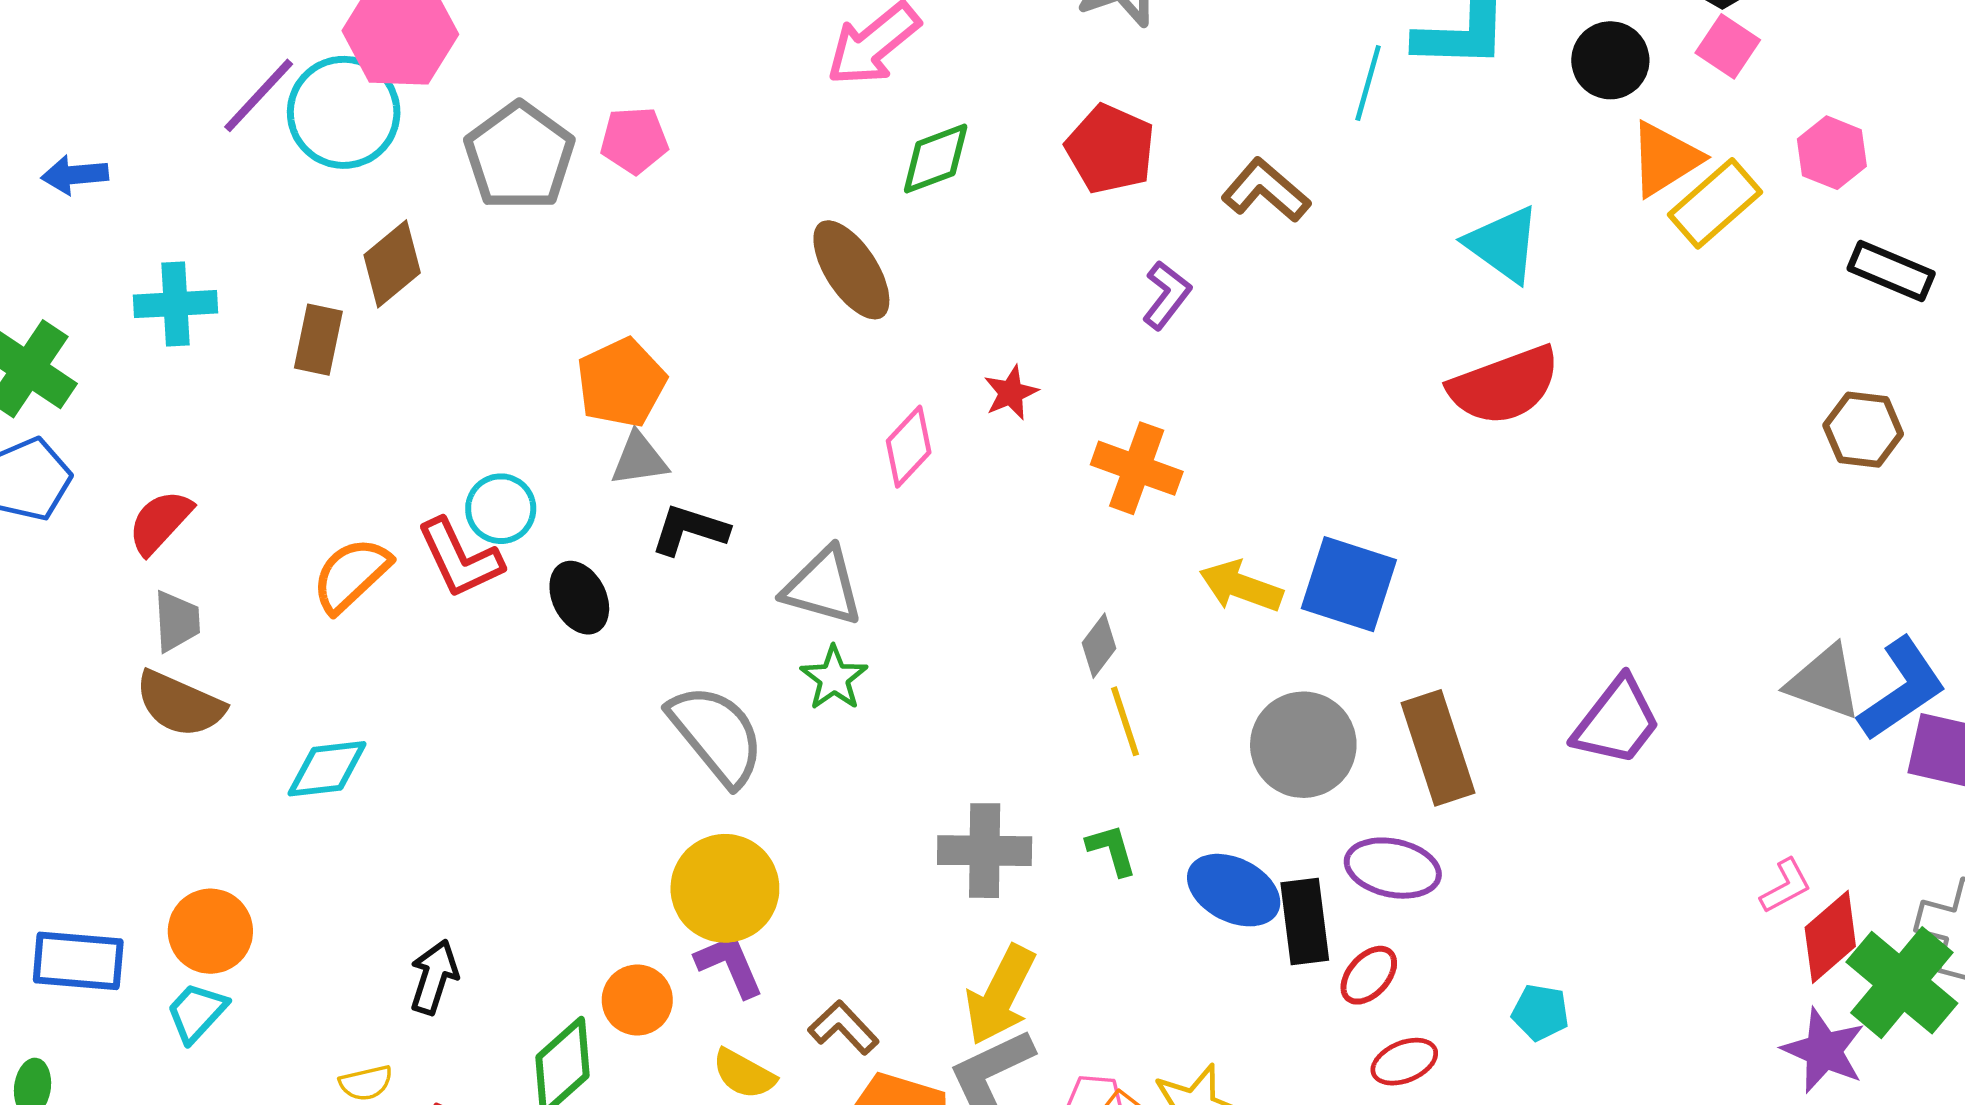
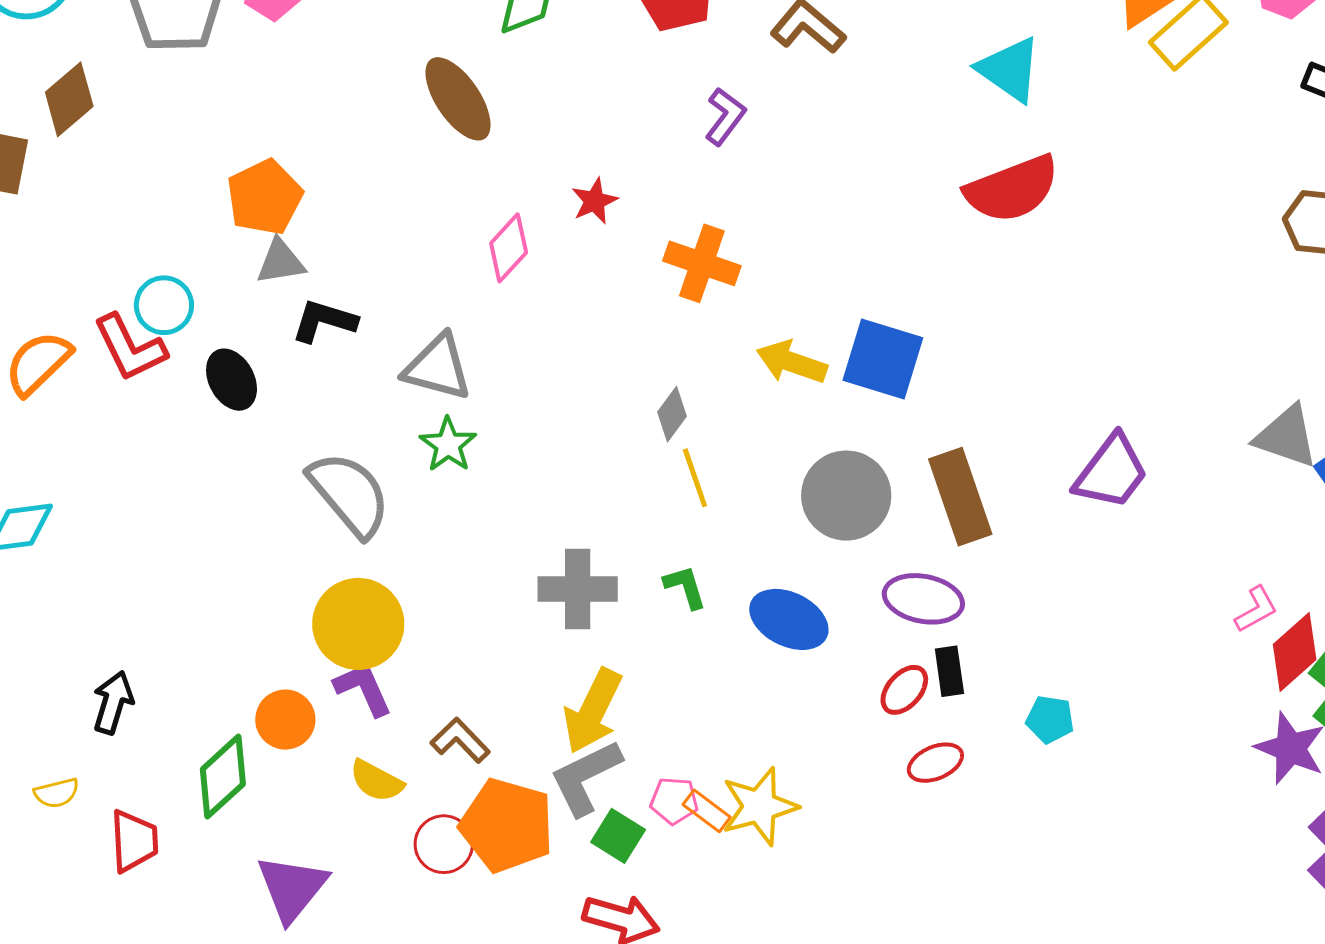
black rectangle: (1305, 922) -> (949, 671), moved, size x0.7

